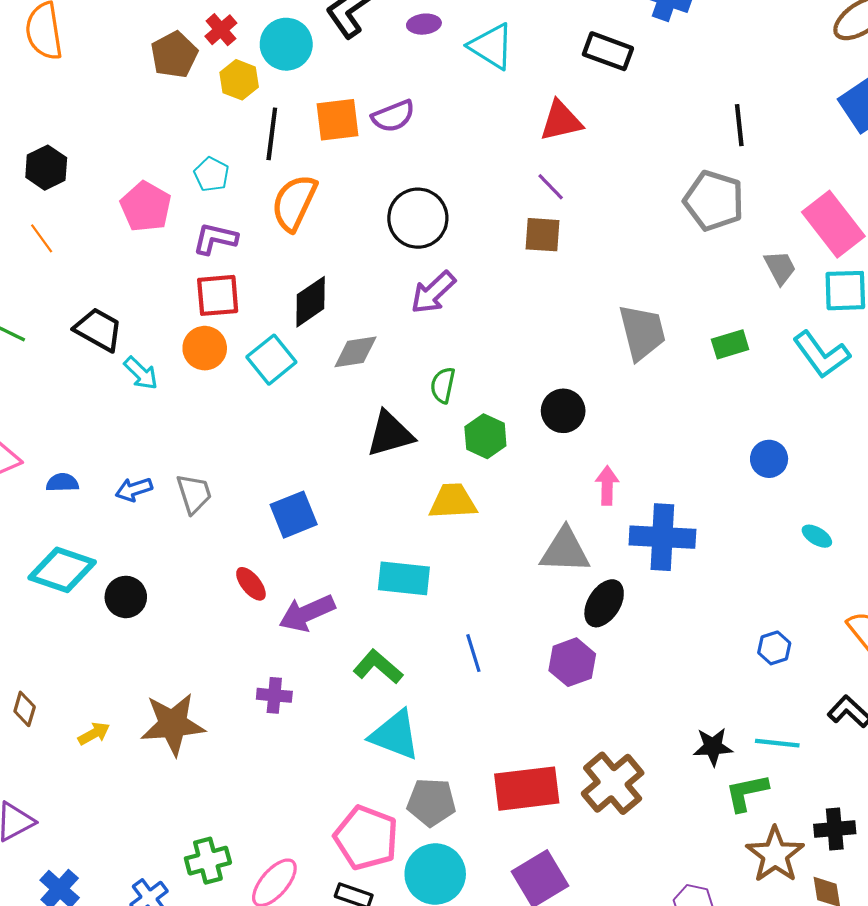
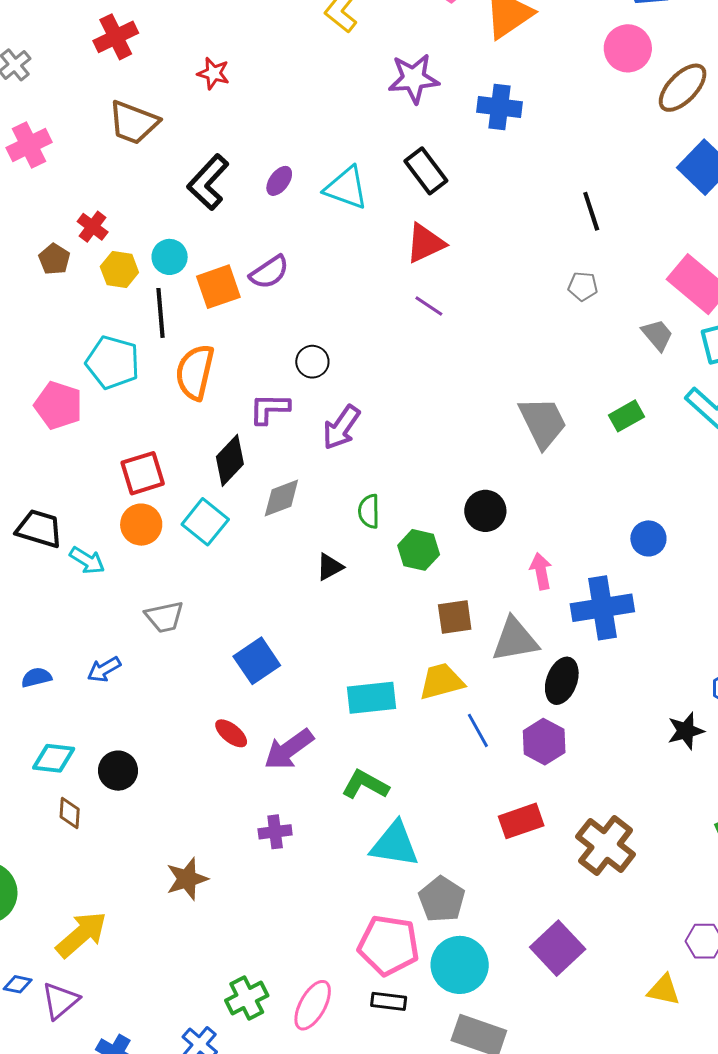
purple ellipse: (424, 24) -> (279, 181), turned -36
cyan circle: (286, 44) -> (170, 257), moved, size x0.7
black rectangle: (608, 51) -> (426, 171), moved, turned 45
brown pentagon: (174, 55) -> (54, 259), size x0.7
cyan pentagon: (211, 174) -> (113, 362), size x1.6
gray pentagon: (714, 201) -> (583, 286), size x0.5
black circle: (418, 218) -> (312, 362), size x0.6
brown square: (542, 235) -> (455, 617), moved
purple L-shape: (215, 239) -> (269, 409), moved
black triangle: (390, 434) -> (330, 567), size x0.6
blue circle: (769, 459) -> (648, 538), moved
gray trapezoid: (194, 494) -> (165, 617), moved, turned 108
yellow trapezoid: (453, 501) -> (441, 681), moved
cyan diamond: (62, 570) -> (54, 758), size x0.7
blue line: (473, 653) -> (478, 730), moved
brown diamond: (25, 709) -> (70, 813), moved
brown star: (173, 724) -> (187, 879), size x0.7
yellow arrow: (94, 734) -> (81, 934), moved, size x1.8
black star: (713, 747) -> (686, 731), moved
red rectangle: (527, 789) -> (521, 821), moved, size x0.7
gray pentagon: (431, 802) -> (442, 899), turned -30

